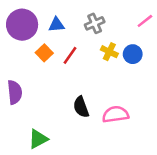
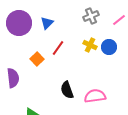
gray cross: (95, 23) -> (91, 16), moved
blue triangle: (56, 25) -> (47, 23), turned -40
orange square: (44, 53) -> (37, 59), moved

